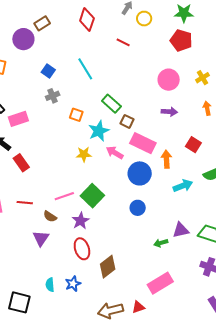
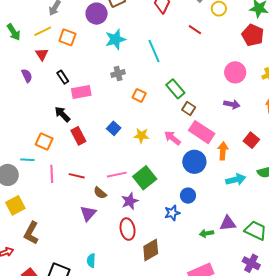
blue square: (48, 71) -> (114, 128), moved
cyan star: (99, 131) -> (115, 39), moved
blue star: (73, 284) -> (172, 213), moved

